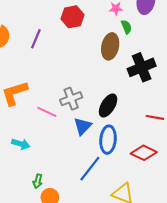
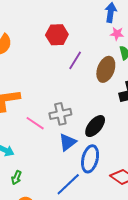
red hexagon: (73, 17) -> (57, 35), moved
purple line: (36, 39) -> (75, 60), moved
green arrow: (38, 181) -> (16, 178), moved

